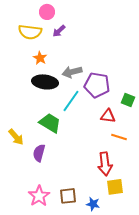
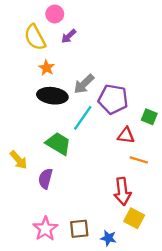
yellow semicircle: (30, 32) -> (35, 37), turned 55
gray arrow: (72, 72) -> (84, 84), turned -30
yellow square: (115, 187) -> (134, 218), turned 36

